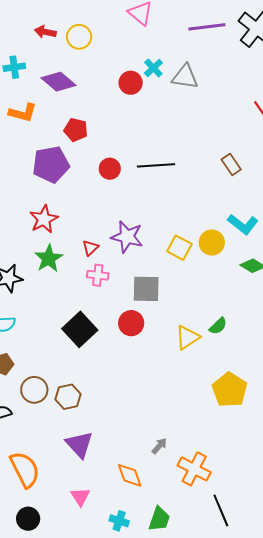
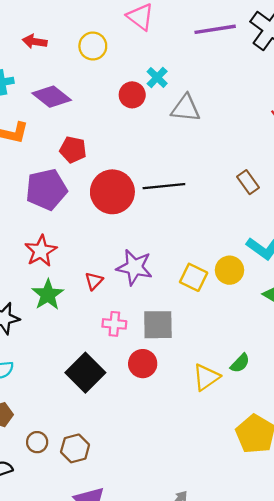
yellow circle: (79, 37) -> (93, 46), moved
gray triangle: (185, 77) -> (186, 108), moved
red circle: (110, 169) -> (112, 192), size x1.8
pink cross: (98, 275) -> (114, 324), moved
brown circle: (34, 390) -> (37, 442), size x0.7

